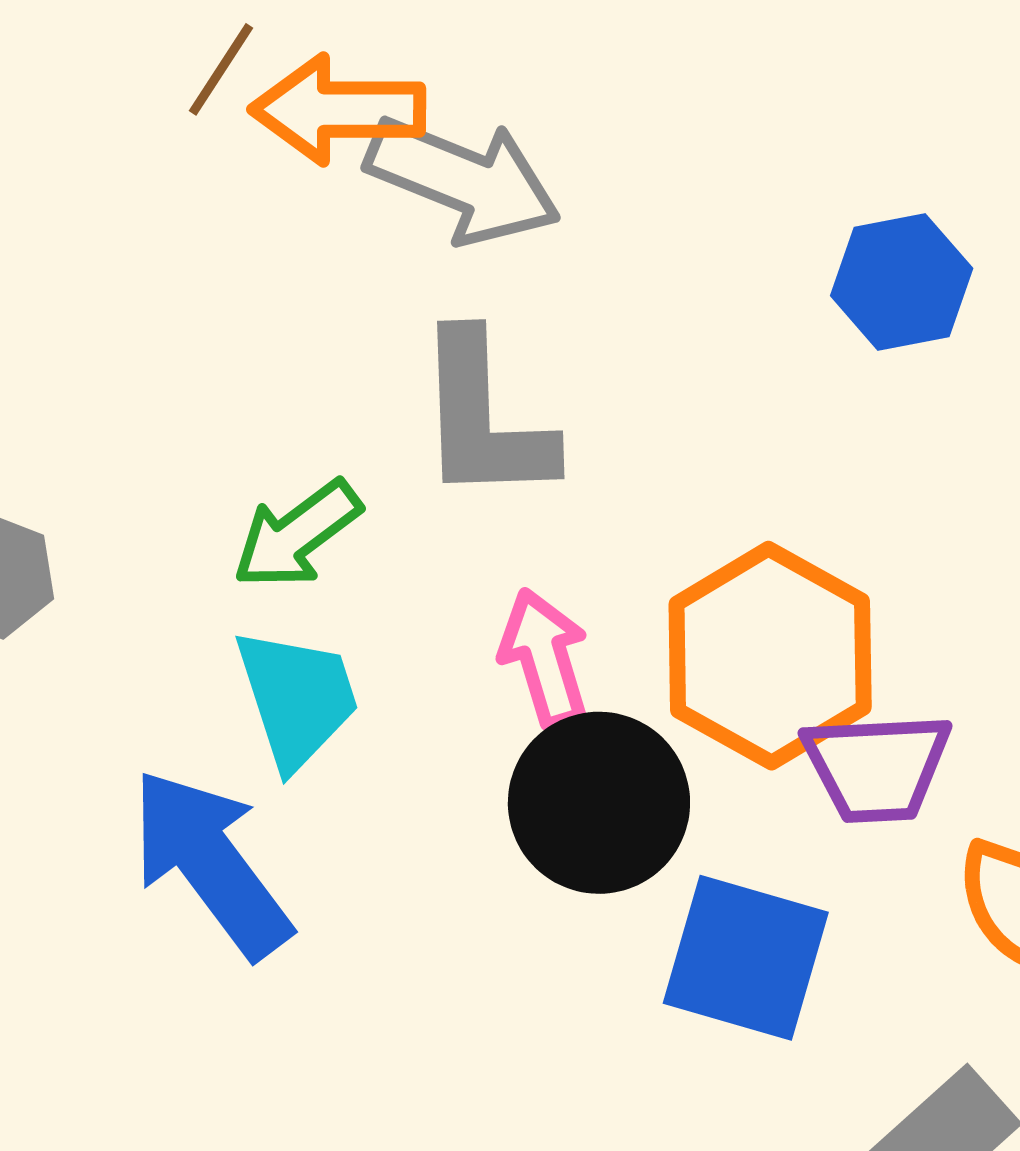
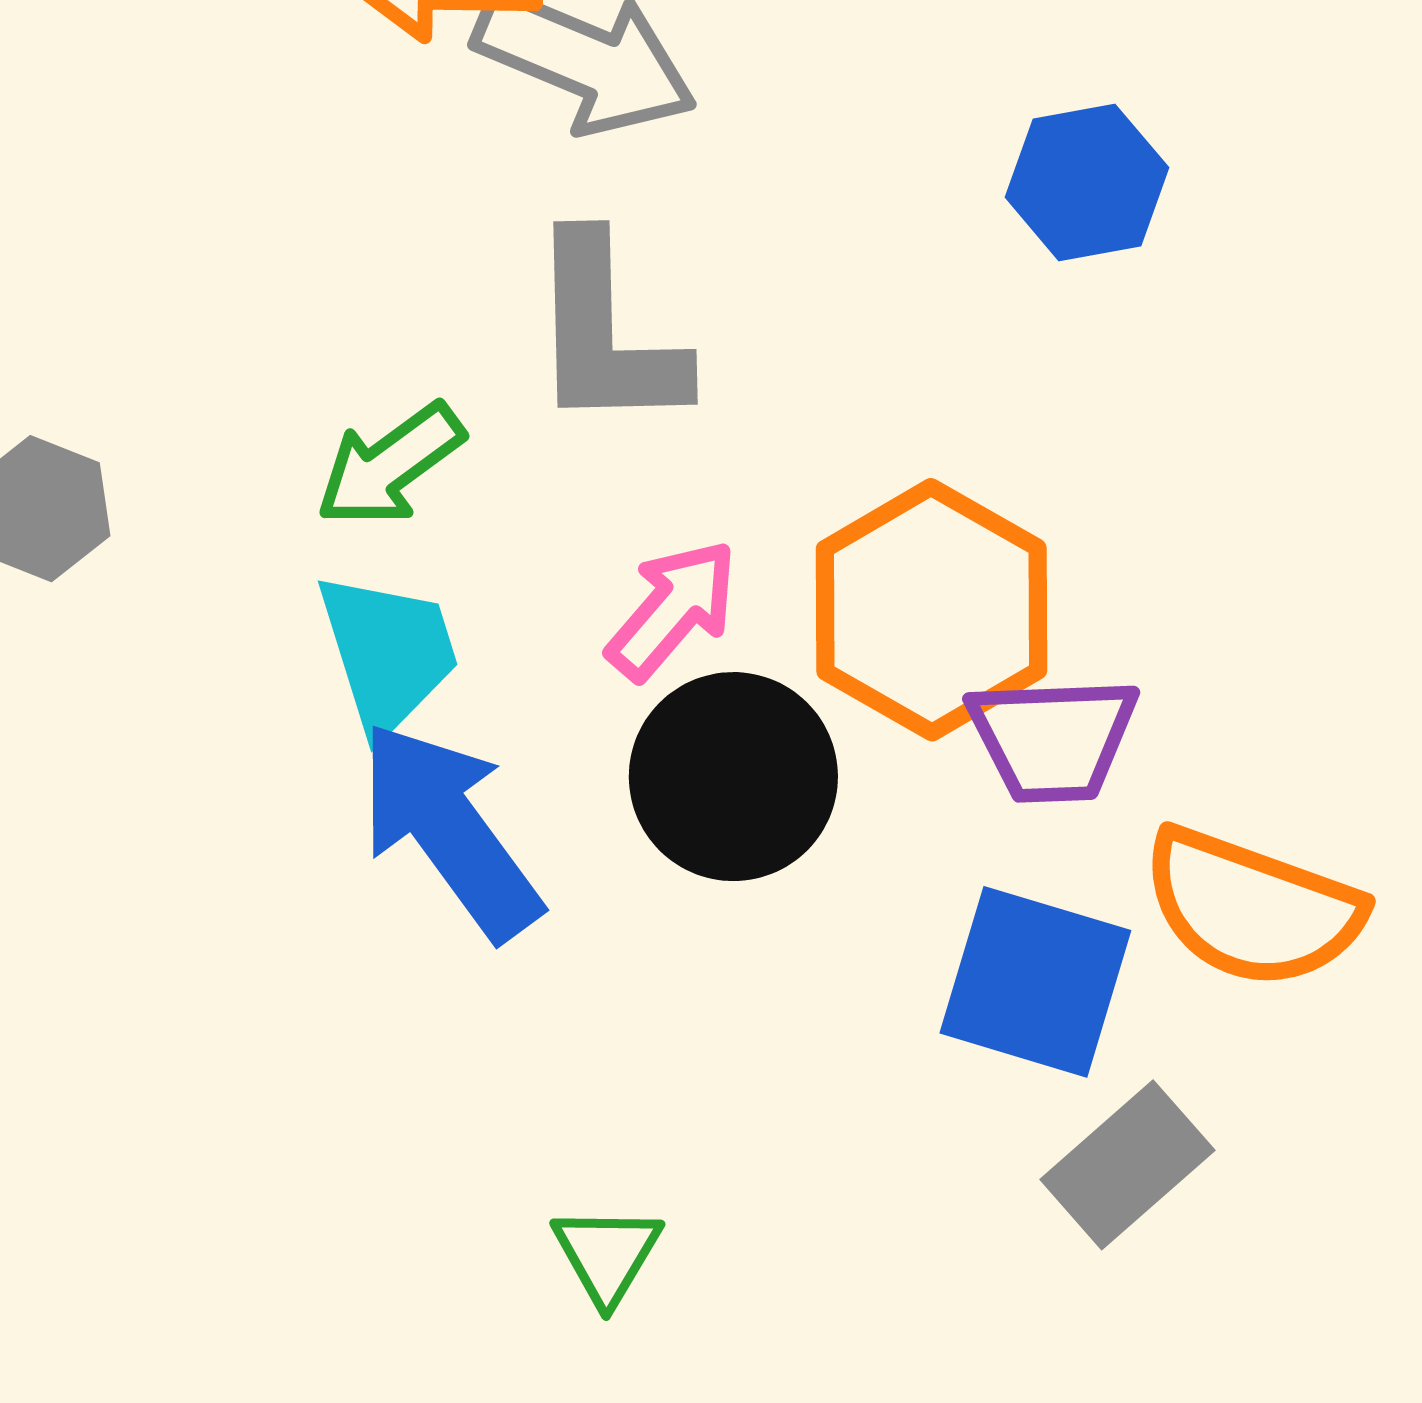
pink arrow: (544, 658) -> (672, 610), turned 57
blue arrow: (211, 863) -> (450, 830), moved
blue square: (746, 958) -> (1035, 982), moved

